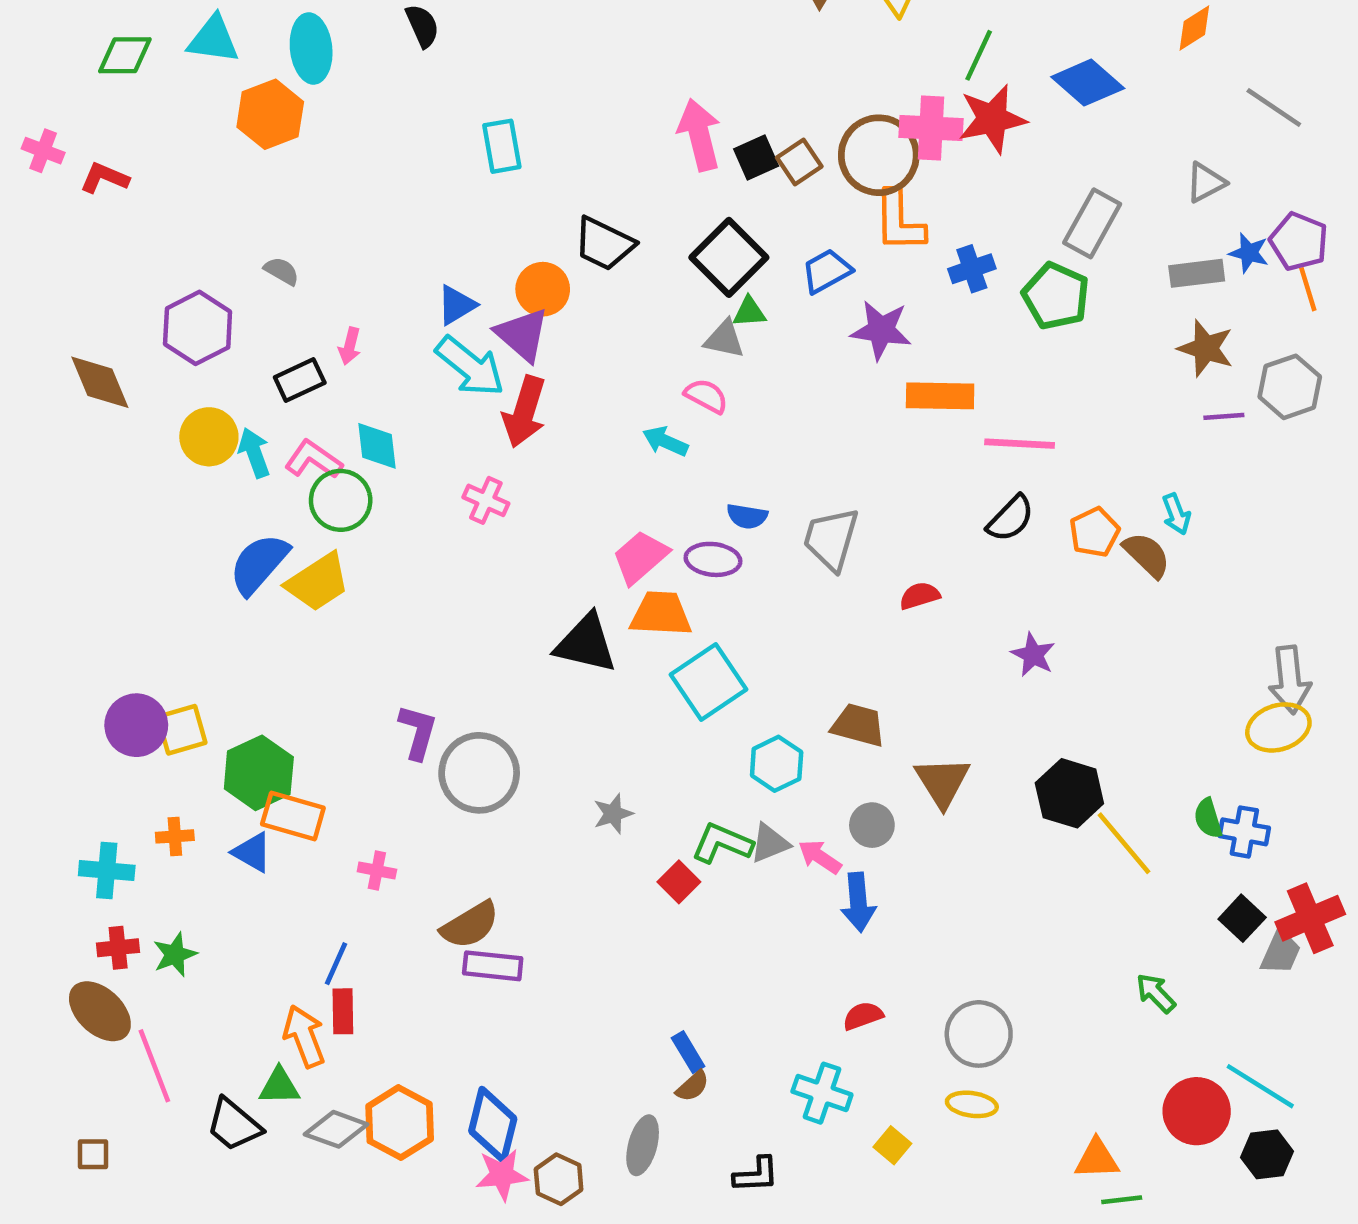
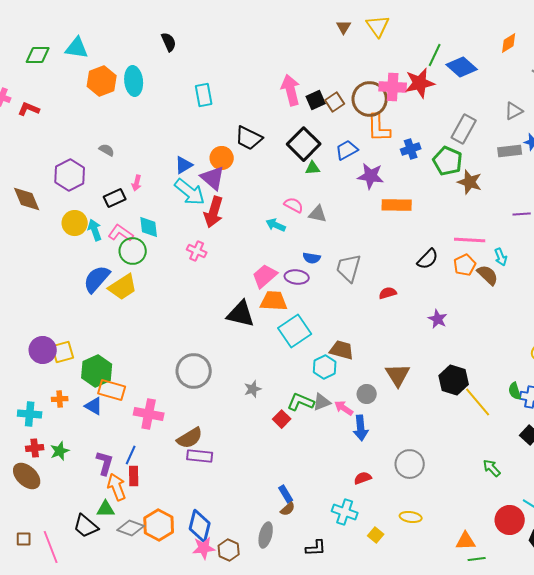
cyan ellipse: (311, 49) -> (134, 81), moved
green line: (979, 55) -> (435, 55), moved
gray triangle: (724, 339) -> (318, 214), moved
brown star: (1206, 348) -> (470, 182), moved
pink line: (1020, 444) -> (470, 240), moved
brown trapezoid: (858, 725) -> (342, 350), moved
purple L-shape: (418, 732) -> (105, 463), moved
pink cross: (377, 870) -> (149, 414), size x1.8
gray circle: (979, 1034) -> (410, 464), moved
pink line: (154, 1066) -> (51, 547), moved

